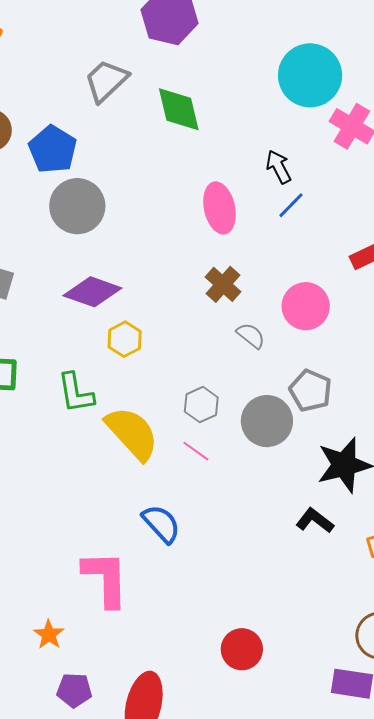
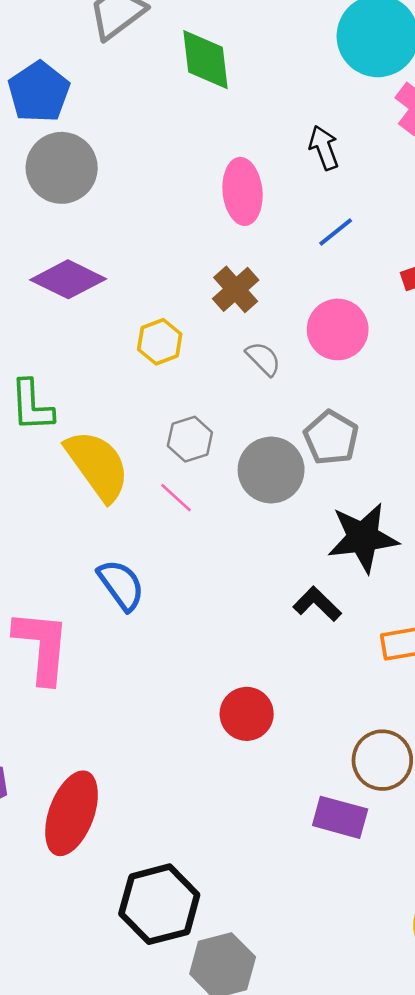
blue line: (291, 205) -> (336, 232), moved
yellow hexagon: (125, 339) -> (160, 342), moved
red circle: (242, 649) -> (247, 714), moved

